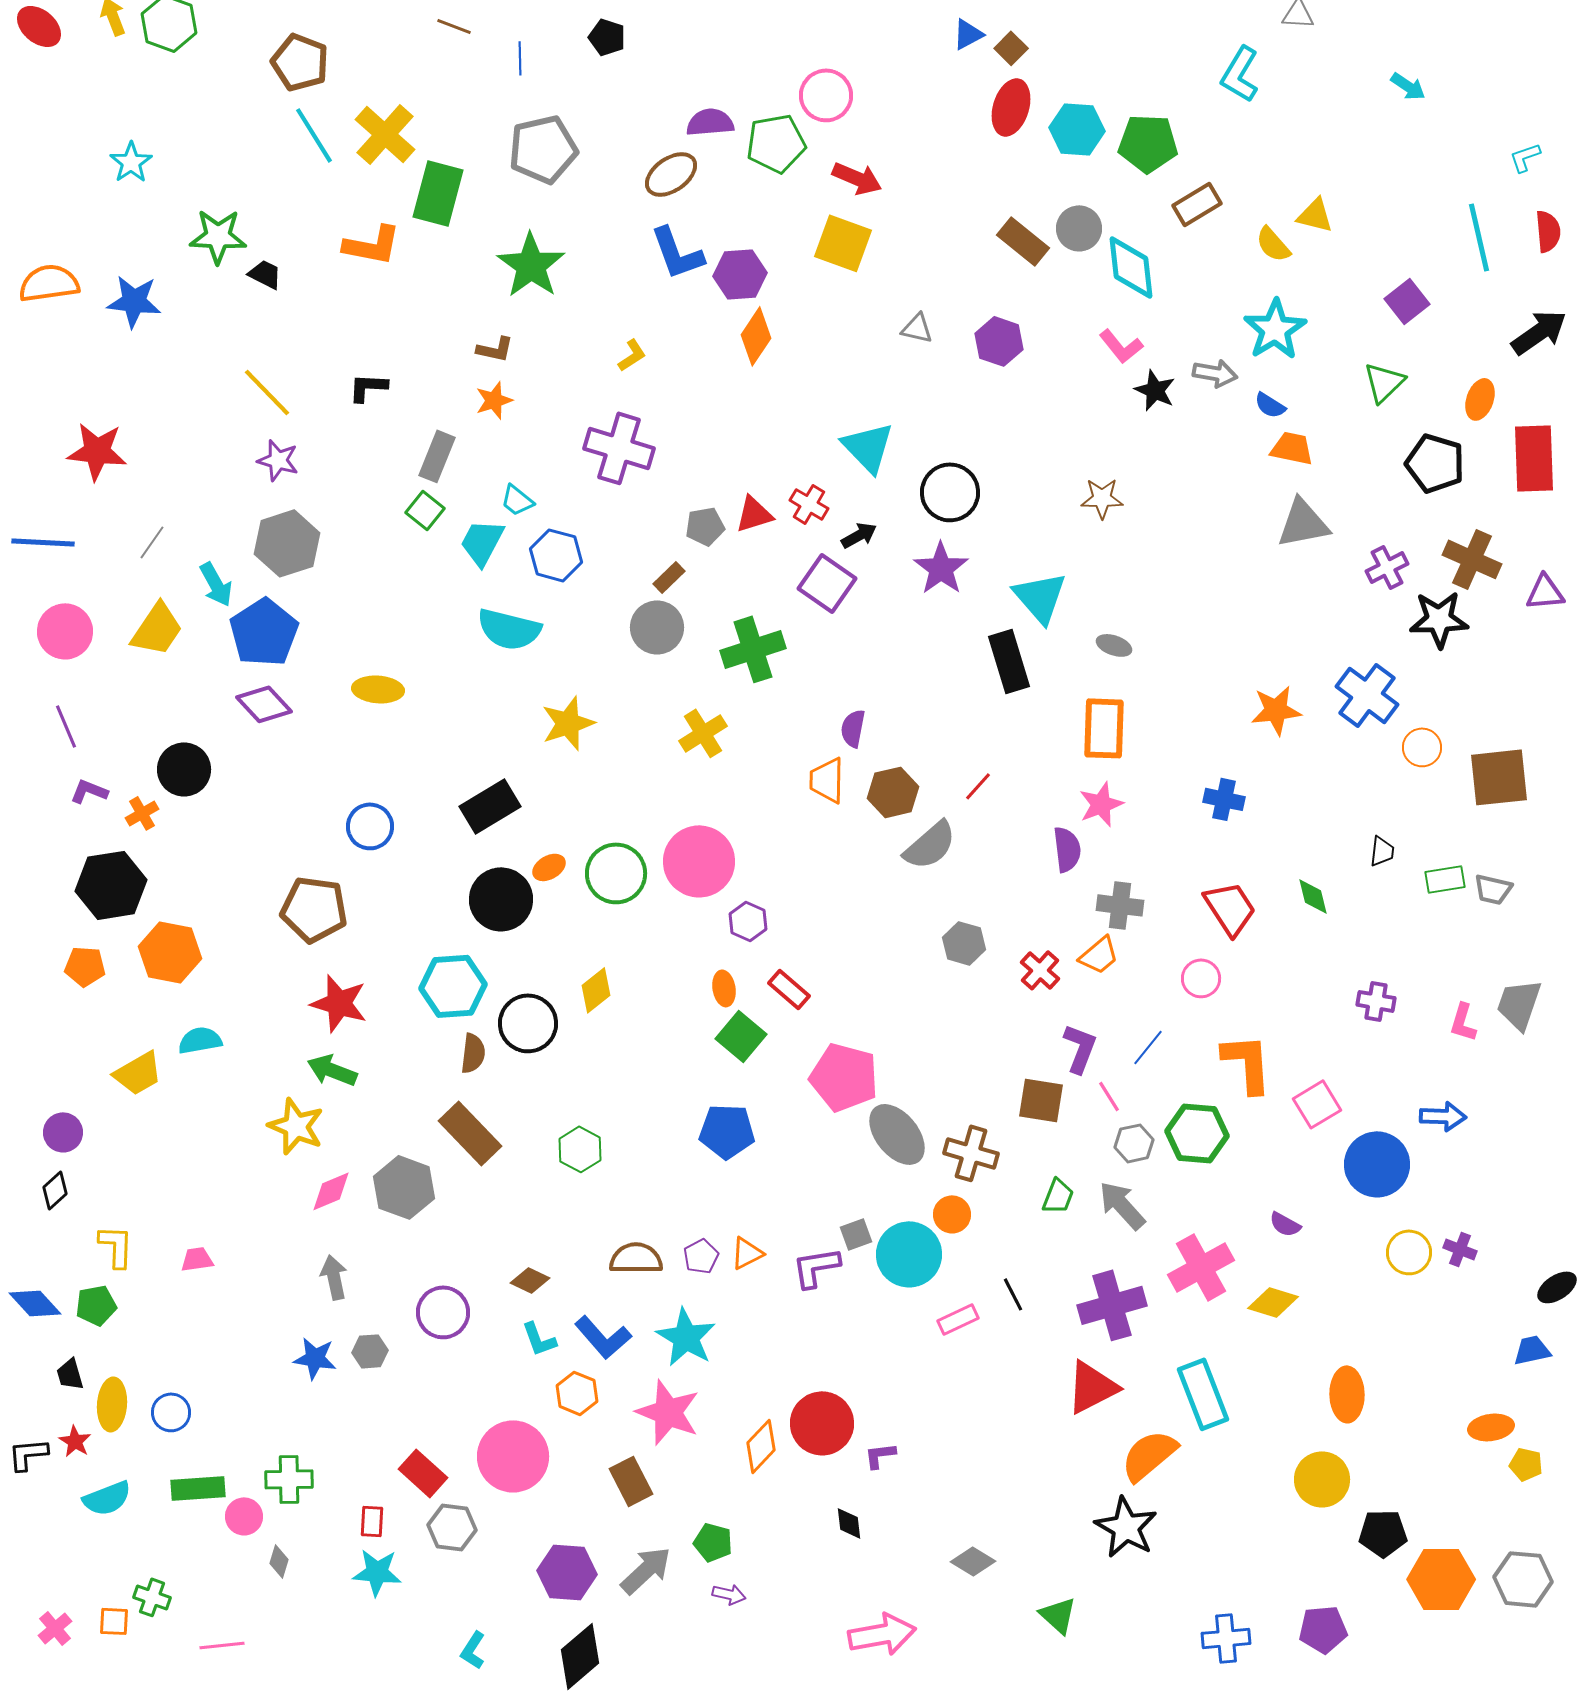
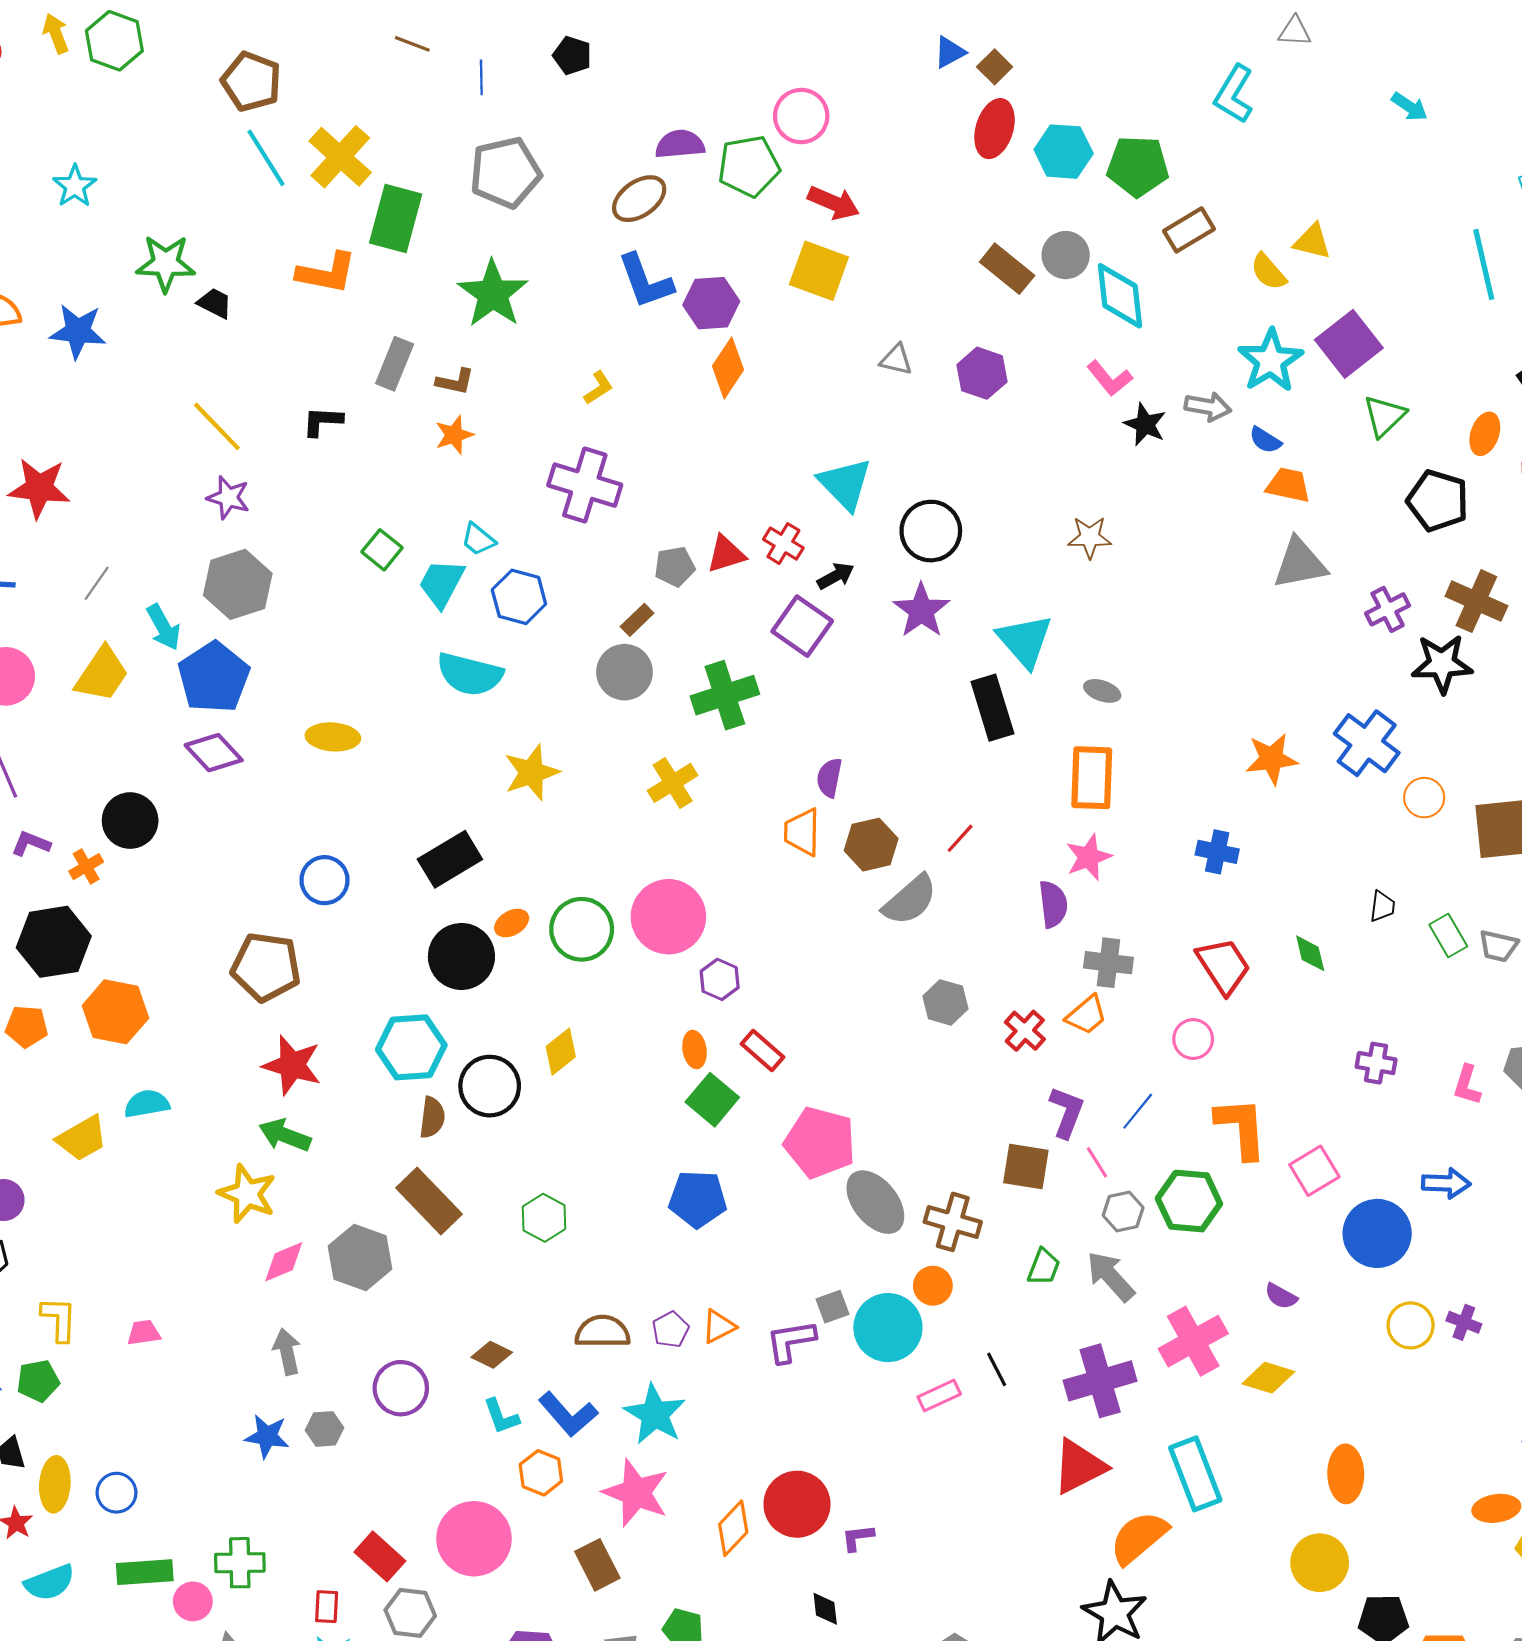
purple square: (1407, 301) -> (1349, 344), moved, size x1.4
gray rectangle: (437, 456) -> (395, 364), moved
green rectangle: (1445, 879) -> (1448, 936), turned 69

